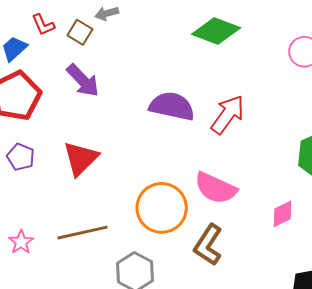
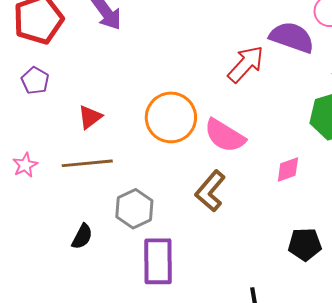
purple semicircle: (172, 106) -> (292, 37), moved
red triangle: (81, 158) -> (90, 117), moved, size x0.7
orange circle: (162, 208) -> (171, 117), moved

